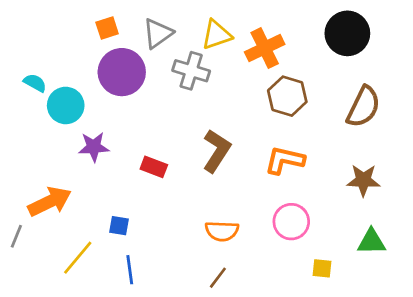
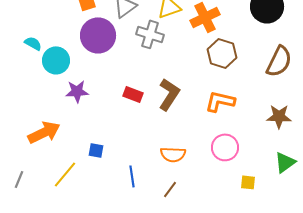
red rectangle: (154, 167) -> (133, 94), moved
gray line: (16, 236) -> (19, 179), moved
green triangle: (371, 242) -> (285, 162), turned -35
blue line: (130, 270) -> (132, 176), moved

